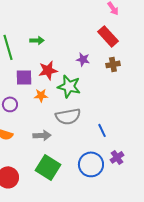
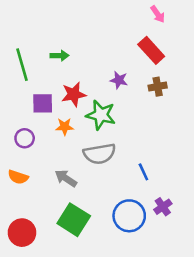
gray arrow: (42, 135) -> (66, 178), turned -144

